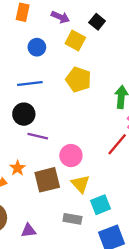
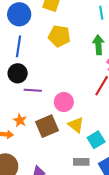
blue circle: (37, 47) -> (19, 14), size x1.5
blue line: (30, 83) -> (18, 46), turned -65
gray rectangle: (72, 219) -> (81, 162), moved

